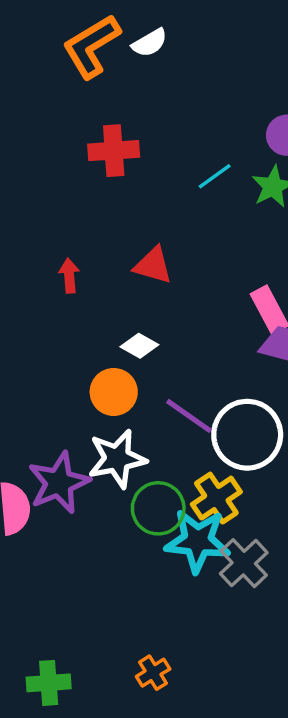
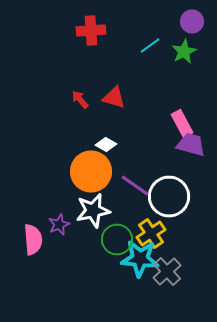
red arrow: (69, 276) -> (80, 100), moved, turned -36
orange circle: (114, 392) -> (91, 172), size x1.5
purple star: (59, 483) -> (59, 224), size x0.6

